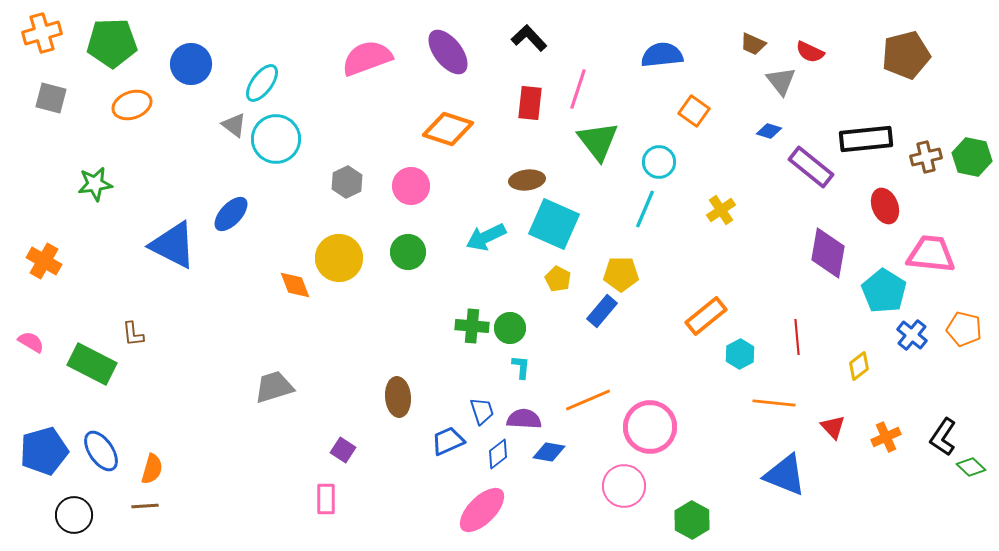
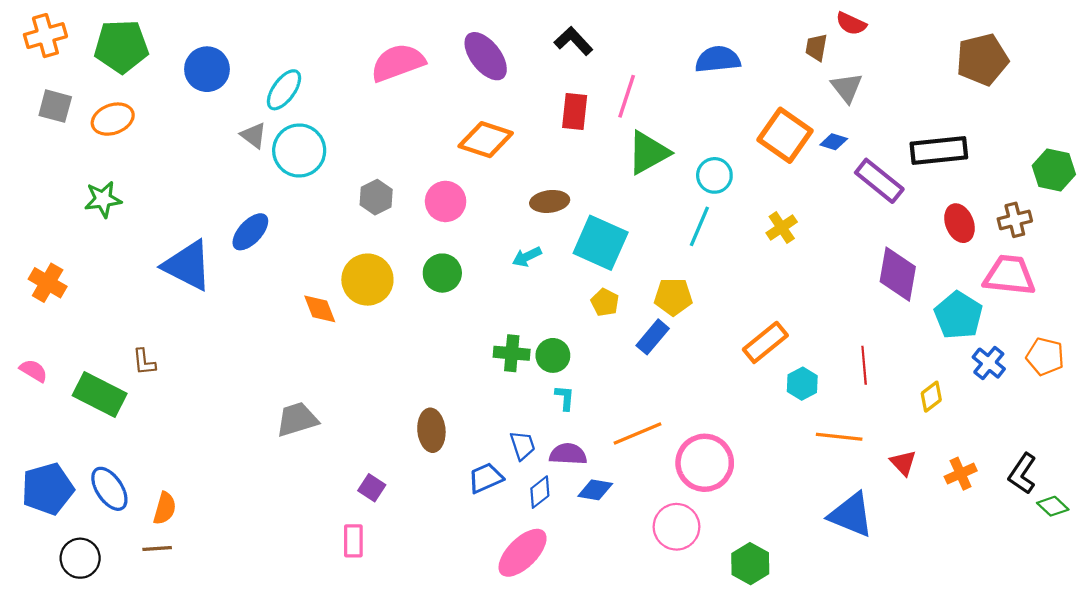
brown trapezoid: (753, 44) -> (816, 47), turned 76
red semicircle: (810, 52) -> (851, 24), moved
orange ellipse: (132, 105) -> (113, 119), moved
orange square: (694, 111) -> (785, 135), moved, size x1.6
green triangle: (598, 141) -> (648, 153), turned 39
brown cross: (926, 157) -> (1015, 220), moved
brown ellipse: (527, 180) -> (550, 201), moved
cyan arrow: (486, 237) -> (527, 257), size x0.7

